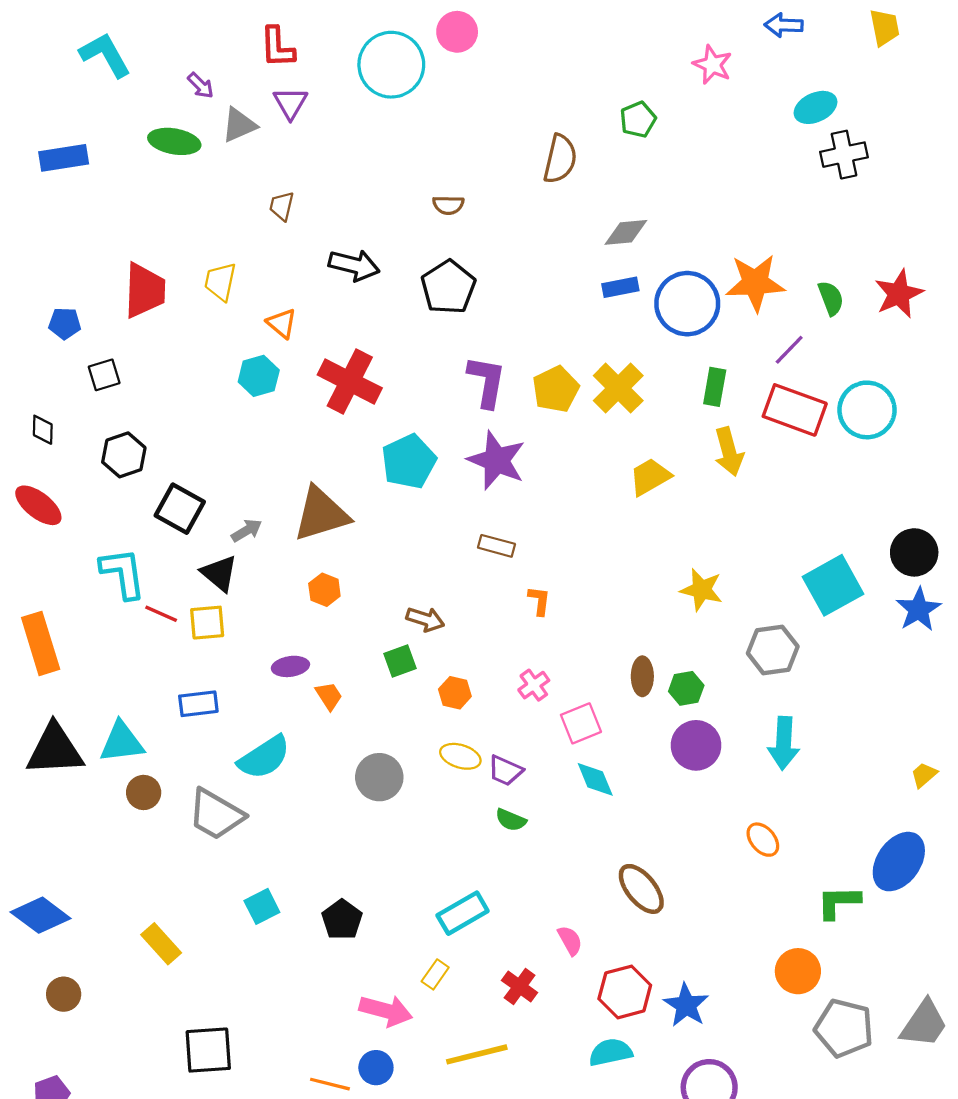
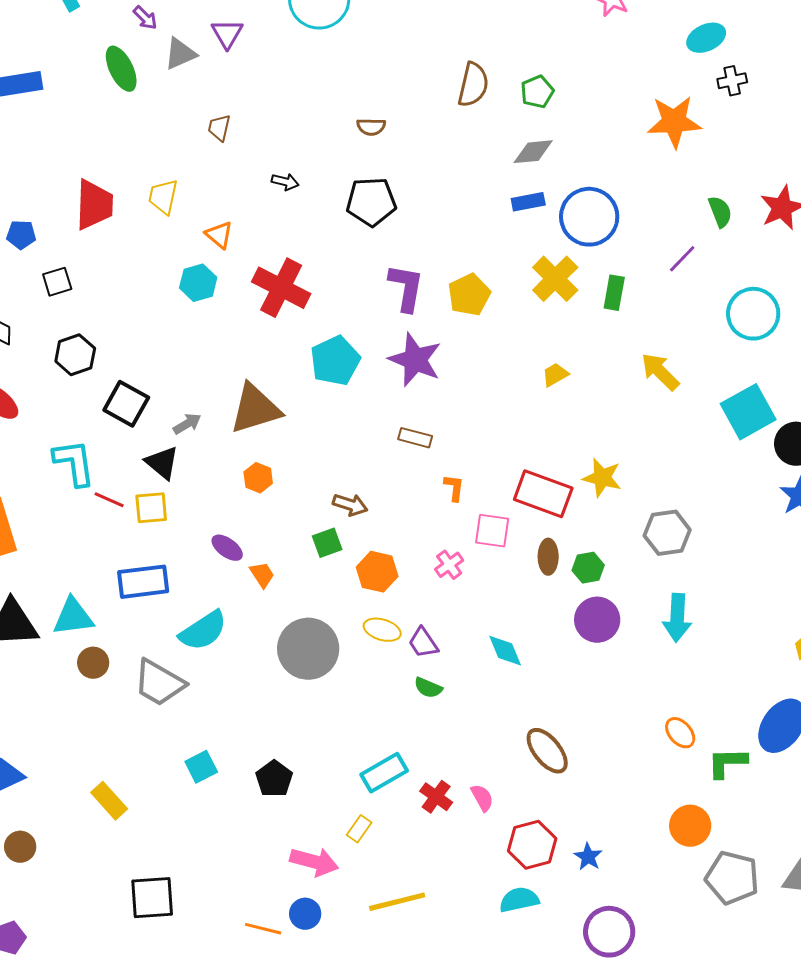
green pentagon: (638, 119) -> (537, 92), moved
green ellipse: (174, 141) -> (121, 69), turned 54
black cross: (844, 155) -> (732, 81), size x0.7
black arrow: (354, 265) -> (285, 182), size x0.6
orange star: (755, 283) -> (674, 122), moved
black pentagon: (448, 287) -> (371, 202), turned 30
yellow cross: (618, 388) -> (555, 279), moved
red rectangle: (795, 410) -> (543, 494), moved
yellow arrow: (729, 452) -> (660, 372), moved, turned 150
yellow trapezoid: (650, 477) -> (555, 375), size x0.7
cyan square: (833, 585) -> (748, 412), moved
purple ellipse: (290, 666) -> (227, 548), turned 44
orange hexagon: (455, 693) -> (377, 572), size x1.4
blue rectangle: (198, 704) -> (143, 582), size x1.4
pink square: (581, 723) -> (492, 531), moved, turned 30
purple trapezoid: (505, 771) -> (423, 643), turned 32
gray circle: (379, 777) -> (308, 649), size x1.4
orange ellipse: (763, 840) -> (680, 733), moved
red cross: (520, 986) -> (436, 797), moved
blue star: (686, 1005) -> (588, 857), size x0.7

